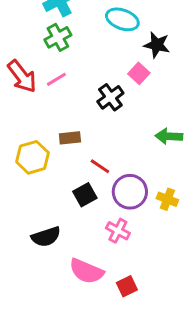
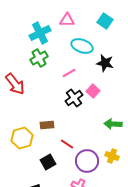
pink square: (139, 73) -> (93, 91), moved
pink line: (56, 79) -> (69, 73), moved
black square: (85, 195) -> (48, 162), moved
yellow cross: (167, 199) -> (112, 156), moved

